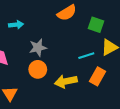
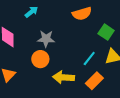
cyan arrow: (16, 25) -> (31, 12), turned -48
cyan line: (86, 56) -> (89, 59), turned -49

